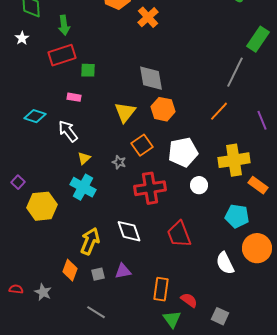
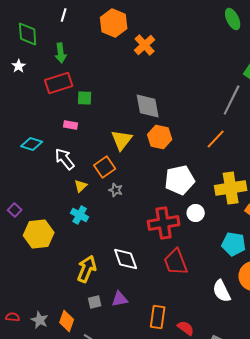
orange square: (142, 145) -> (105, 167), moved
cyan cross: (83, 187) -> (80, 215), size x0.7
red cross: (150, 188) -> (164, 223), moved
orange diamond: (70, 270) -> (67, 321), moved

